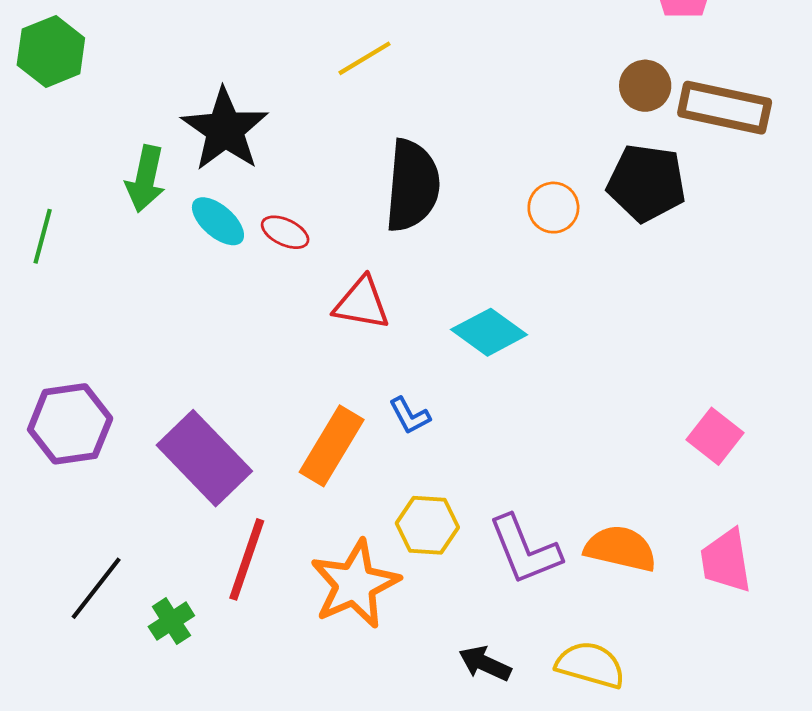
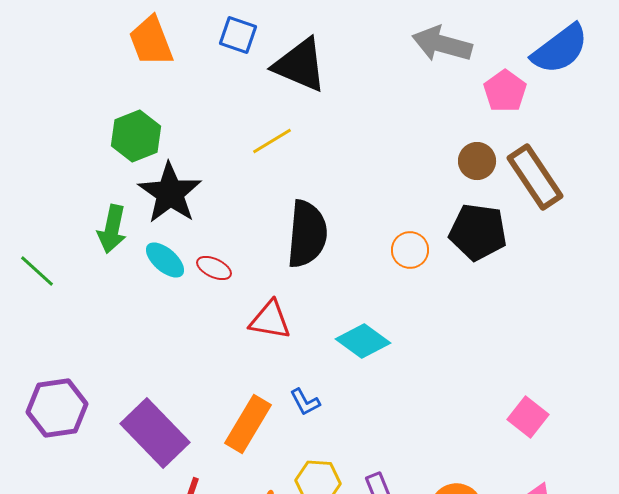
green hexagon: (51, 51) -> (136, 136), moved
brown rectangle: (725, 108) -> (535, 177), turned 44
green line: (43, 236) -> (37, 271), turned -63

